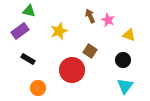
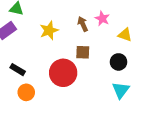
brown arrow: (90, 16) -> (83, 24), moved
brown square: (90, 51) -> (83, 52), turned -32
black rectangle: (28, 59) -> (18, 70), moved

